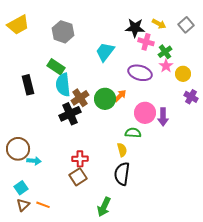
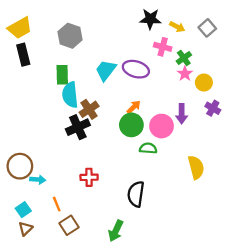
black star: (135, 28) -> (150, 19), moved
cyan trapezoid: (105, 52) -> (106, 70), moved
green rectangle: (56, 67) -> (62, 75), turned 54
purple ellipse: (140, 73) -> (136, 69), moved
black rectangle: (28, 85) -> (23, 55), moved
green circle: (105, 99) -> (131, 125), moved
purple arrow: (163, 117) -> (182, 114), moved
yellow semicircle: (122, 150) -> (196, 167), moved, size x1.5
brown square: (78, 177) -> (69, 225), moved
orange line: (43, 205) -> (57, 204), moved, turned 48

